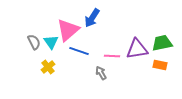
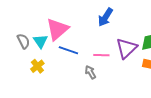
blue arrow: (92, 18) -> (105, 17), moved
purple triangle: (137, 49) -> (126, 48), turned -35

